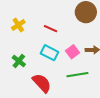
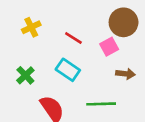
pink square: (72, 52) -> (109, 47), moved

